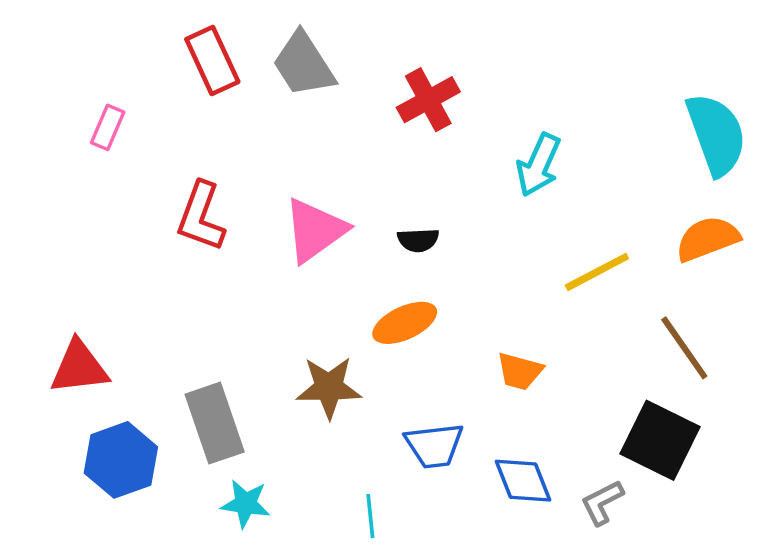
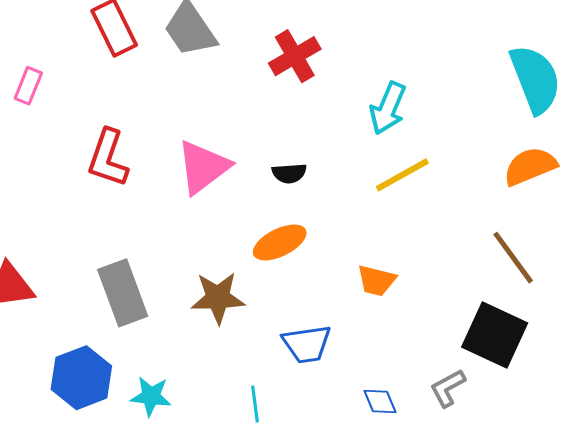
yellow line: (597, 272) -> (402, 175), moved
gray rectangle: (215, 423) -> (123, 293), moved
blue hexagon: (121, 460) -> (81, 378), moved
blue diamond: (523, 481) -> (380, 401), moved, size x0.7

